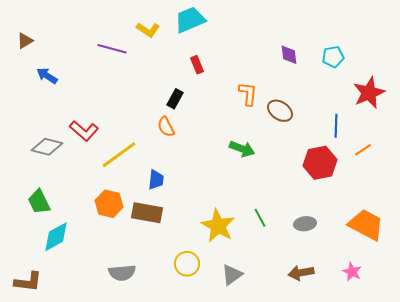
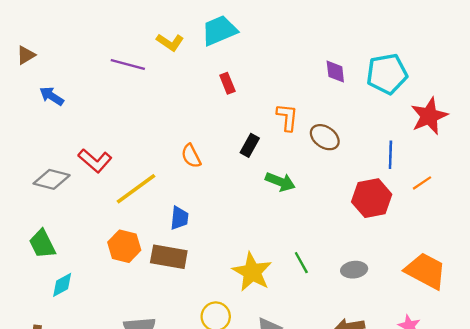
cyan pentagon: (333, 57) -> (387, 74), size x1.6
black rectangle: (175, 99) -> (250, 145), moved
cyan diamond: (56, 237) -> (62, 285), size x0.7

